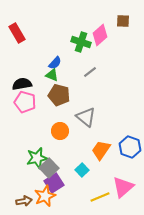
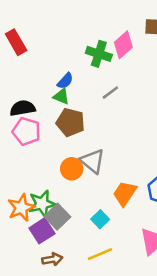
gray triangle: (86, 117) -> (92, 161), moved
purple square: (54, 183) -> (42, 231), moved
orange star: (45, 196) -> (21, 208), moved
yellow line: (100, 197) -> (100, 254), moved
brown arrow: (24, 201) -> (52, 259), moved

